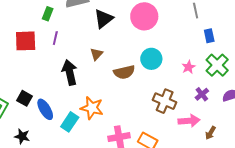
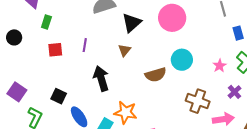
green rectangle: (48, 14) -> (46, 22), moved
red square: (26, 41) -> (55, 50), size x0.7
brown triangle: (96, 54) -> (124, 50), moved
black square: (25, 98) -> (59, 96), moved

